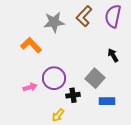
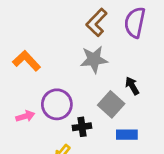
gray star: (54, 22) -> (94, 59), moved
black arrow: (113, 55) -> (132, 86), moved

